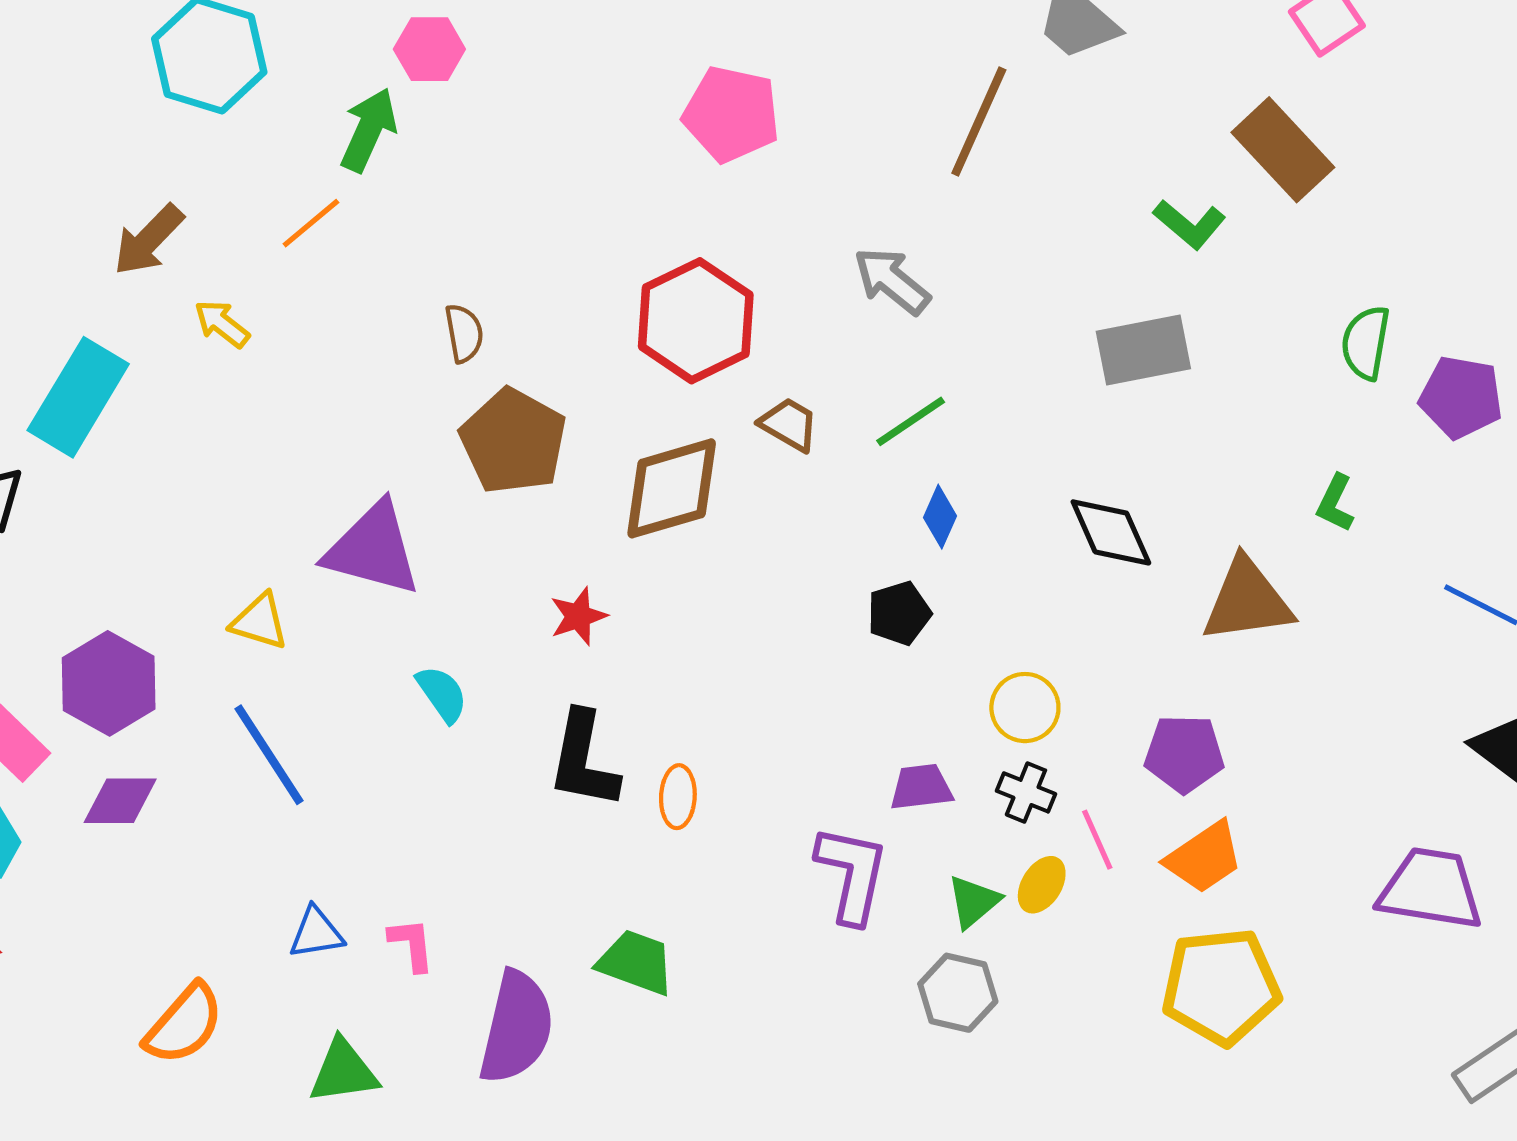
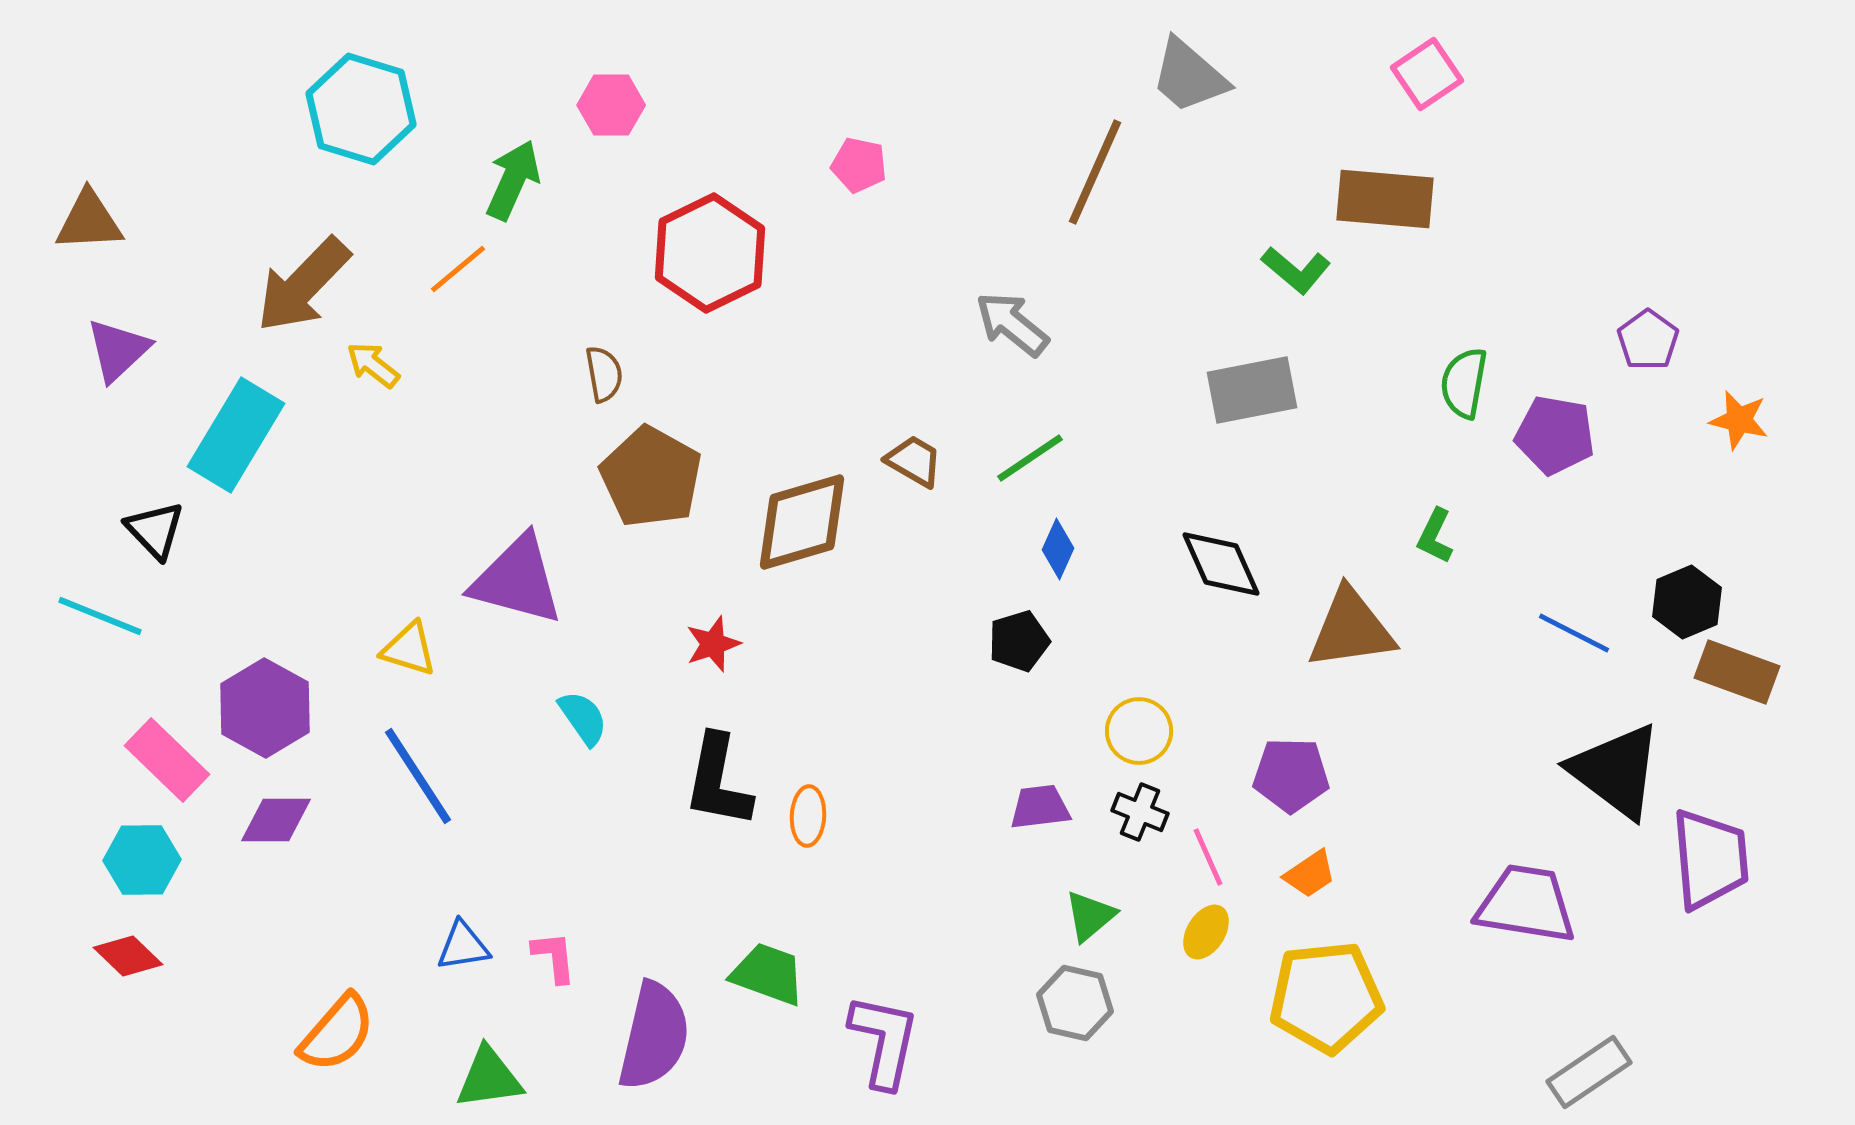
pink hexagon: (429, 49) -> (611, 105), moved
pink pentagon: (731, 114) -> (859, 165), size x0.6
brown rectangle: (1283, 150) -> (1385, 199), turned -42
brown arrow: (148, 240) -> (303, 285), size x1.4
red hexagon: (696, 321) -> (710, 253), moved
orange trapezoid: (1204, 857) -> (1310, 874), size x0.7
purple L-shape: (852, 874) -> (884, 1041), moved
yellow ellipse: (1042, 885) -> (1206, 932), moved

